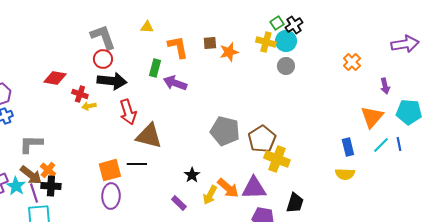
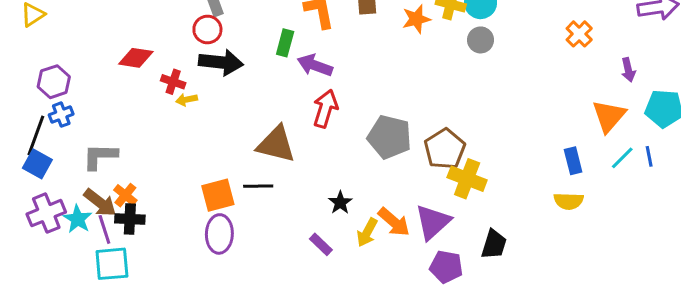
orange star: (229, 52) -> (416, 19), moved
red arrow: (128, 112) -> (325, 109), moved, turned -145
purple triangle: (254, 188) -> (433, 222), turned -40

